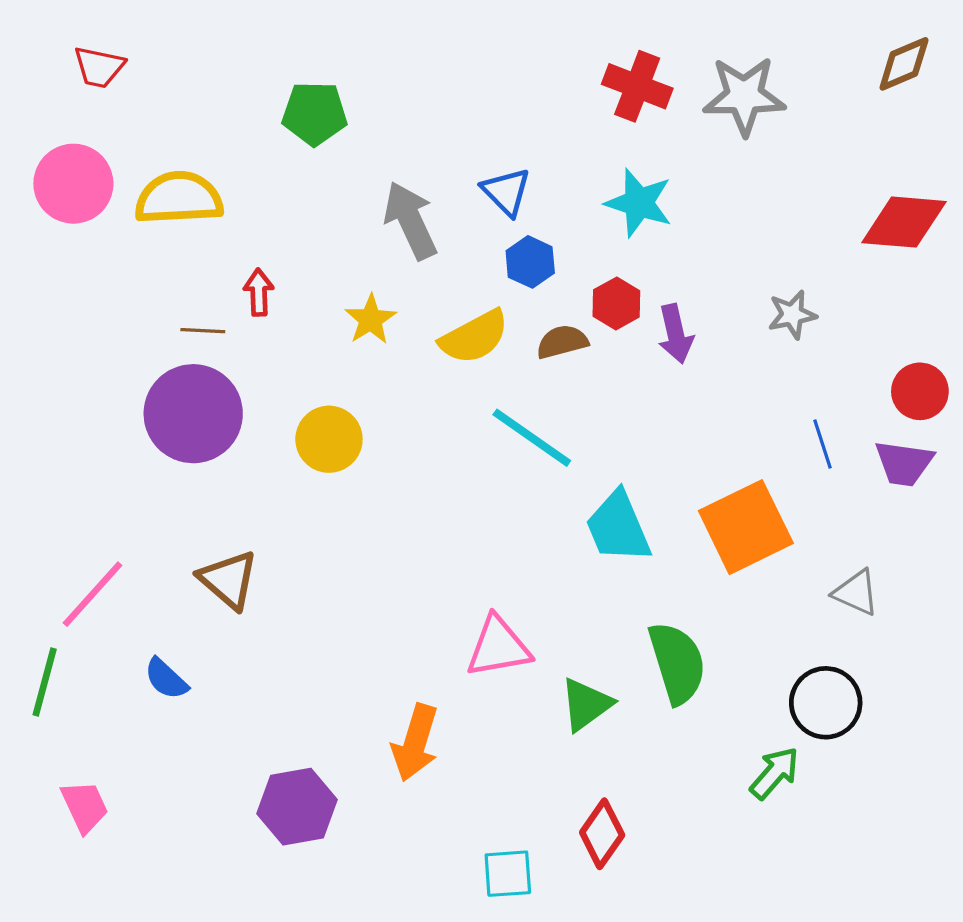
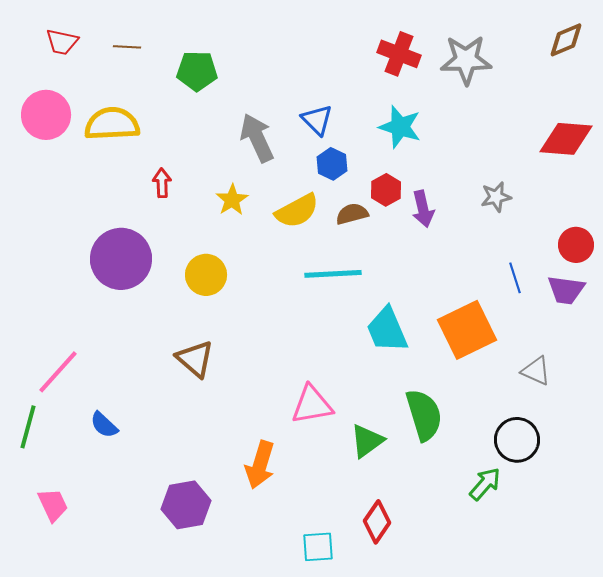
brown line: (203, 331) -> (127, 47), moved
cyan line: (532, 438) -> (333, 274), turned -38
brown triangle: (228, 580) -> (195, 359), moved

